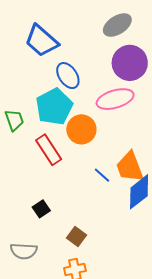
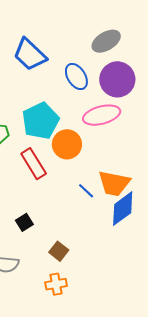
blue ellipse: (68, 76) -> (76, 77), moved
orange trapezoid: (130, 167) -> (114, 183), turned -60

